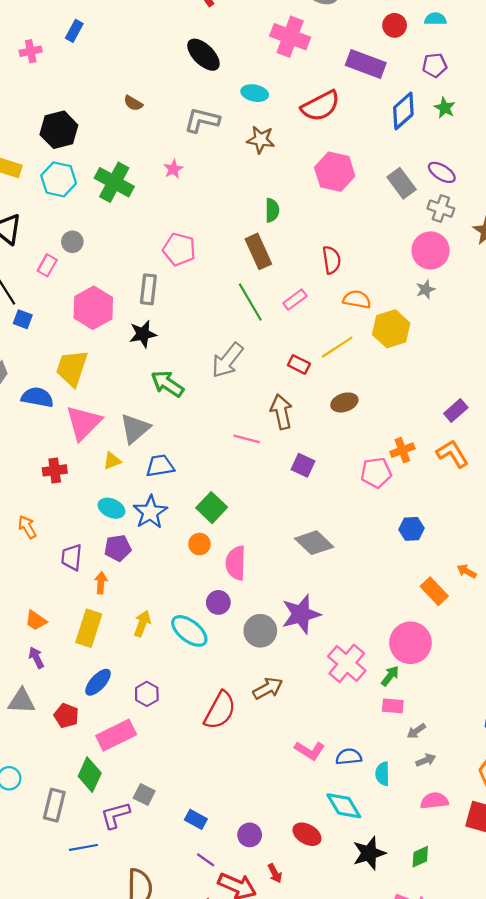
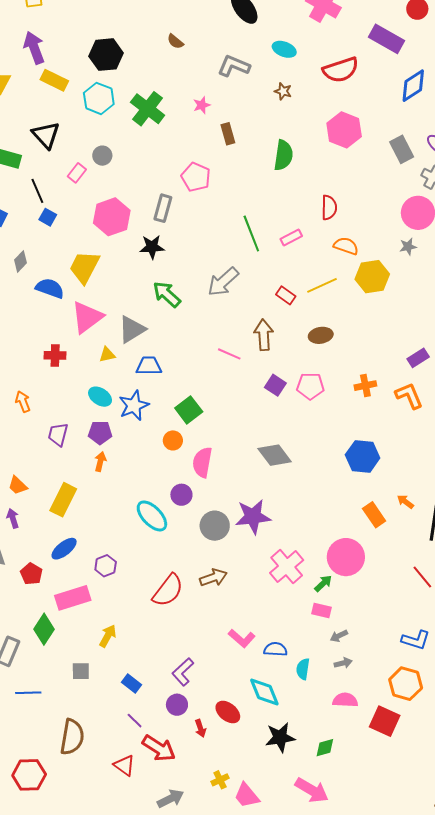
brown star: (261, 140) -> (283, 91), size x0.7
green semicircle: (272, 210) -> (283, 155), size x1.4
brown rectangle: (258, 251) -> (228, 134), moved, size x0.7
pink pentagon: (376, 473) -> (310, 386), moved
blue hexagon: (412, 529) -> (363, 456), size x1.5
orange arrow: (101, 583) -> (100, 462), moved
yellow arrow: (142, 624) -> (108, 636), moved
gray square: (144, 795) -> (81, 671), moved, turned -36
purple L-shape: (115, 815) -> (183, 672), moved, turned -36
red arrow: (275, 873) -> (200, 728), moved

